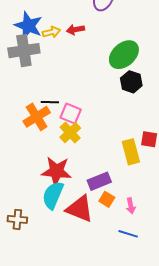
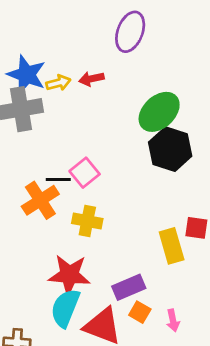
black hexagon: (131, 82) -> (170, 149), size x1.4
pink square: (71, 114) -> (85, 173), moved, turned 30
yellow cross: (70, 133) -> (87, 221), turned -35

